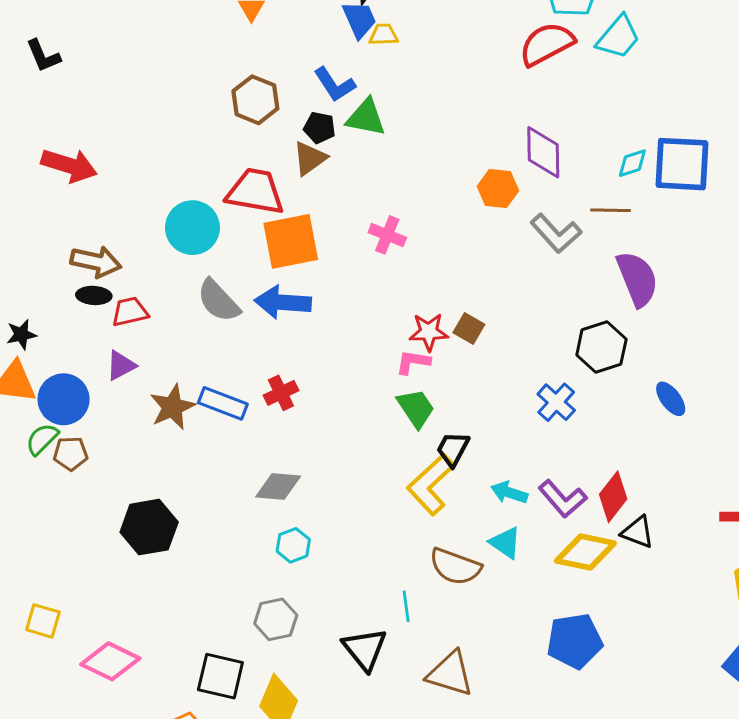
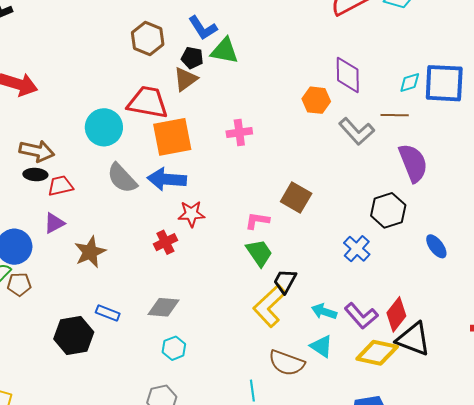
pink cross: (387, 235) -> (239, 132), turned -30
brown square: (469, 328) -> (296, 197), size x1.4
red star: (429, 332) -> (191, 214), moved
blue rectangle: (223, 403) -> (108, 313), moved, size x0.7
black triangle: (638, 532) -> (413, 339), size x1.5

